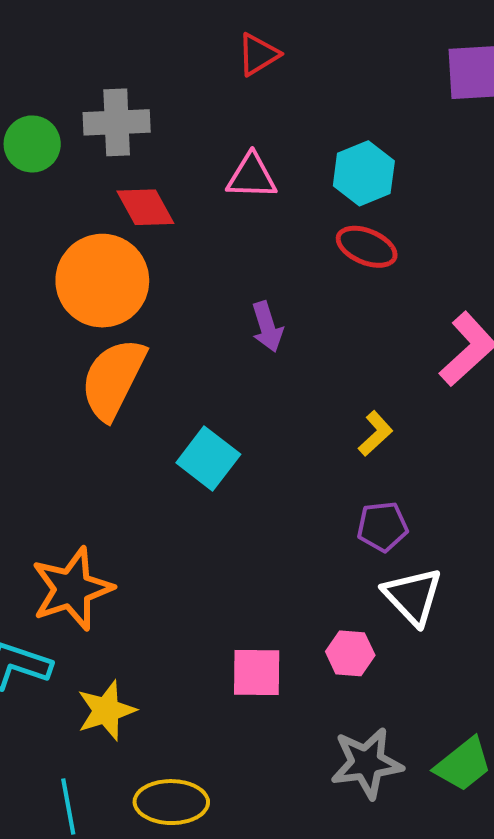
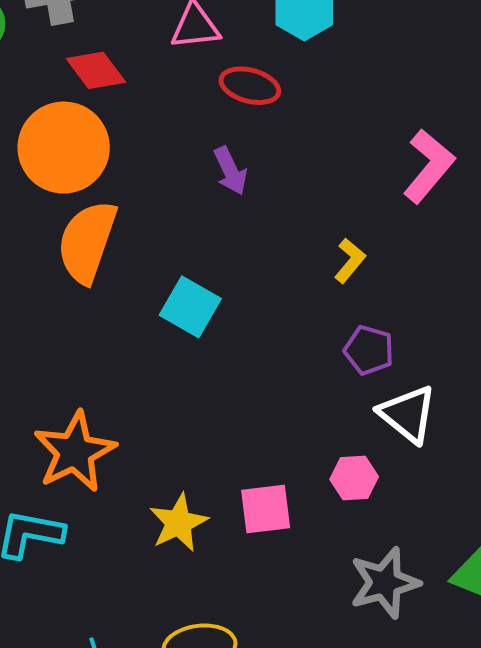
red ellipse: (367, 247) -> (250, 86), moved
purple pentagon: (382, 527) -> (369, 350), turned 30
yellow star: (106, 711) -> (178, 523), moved

